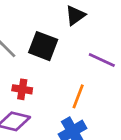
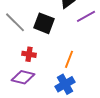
purple line: (102, 60) -> (86, 16), moved, turned -54

